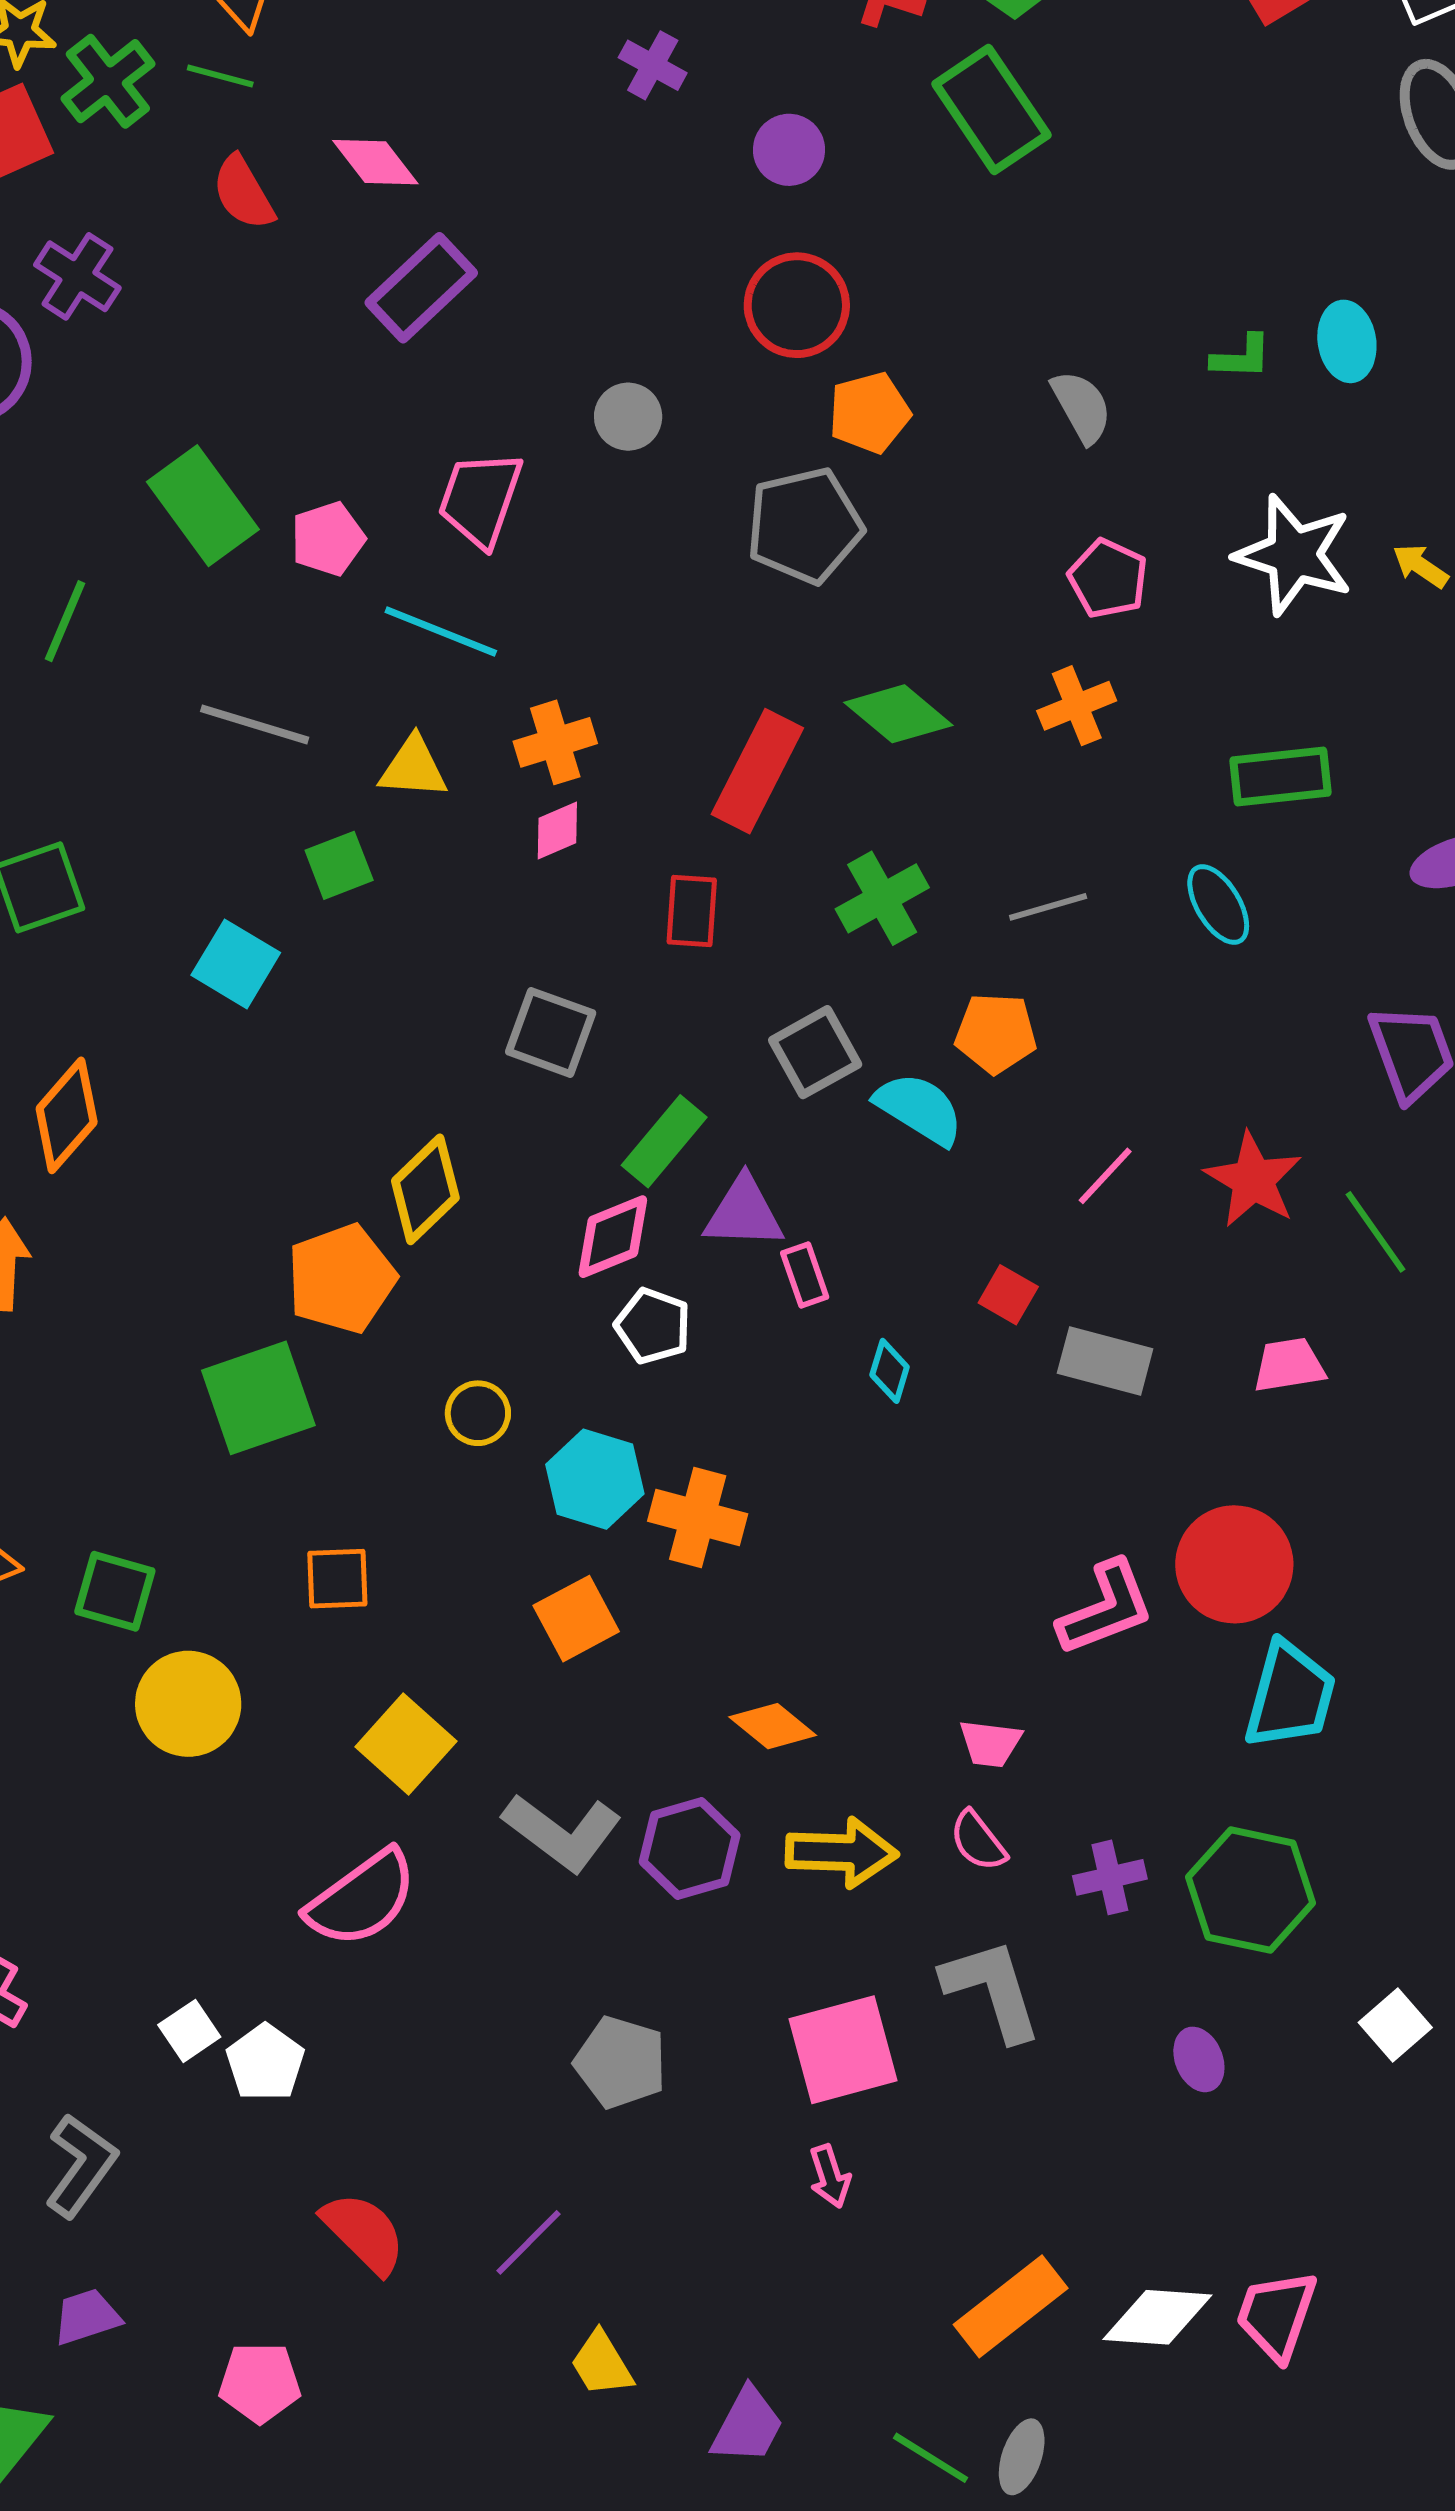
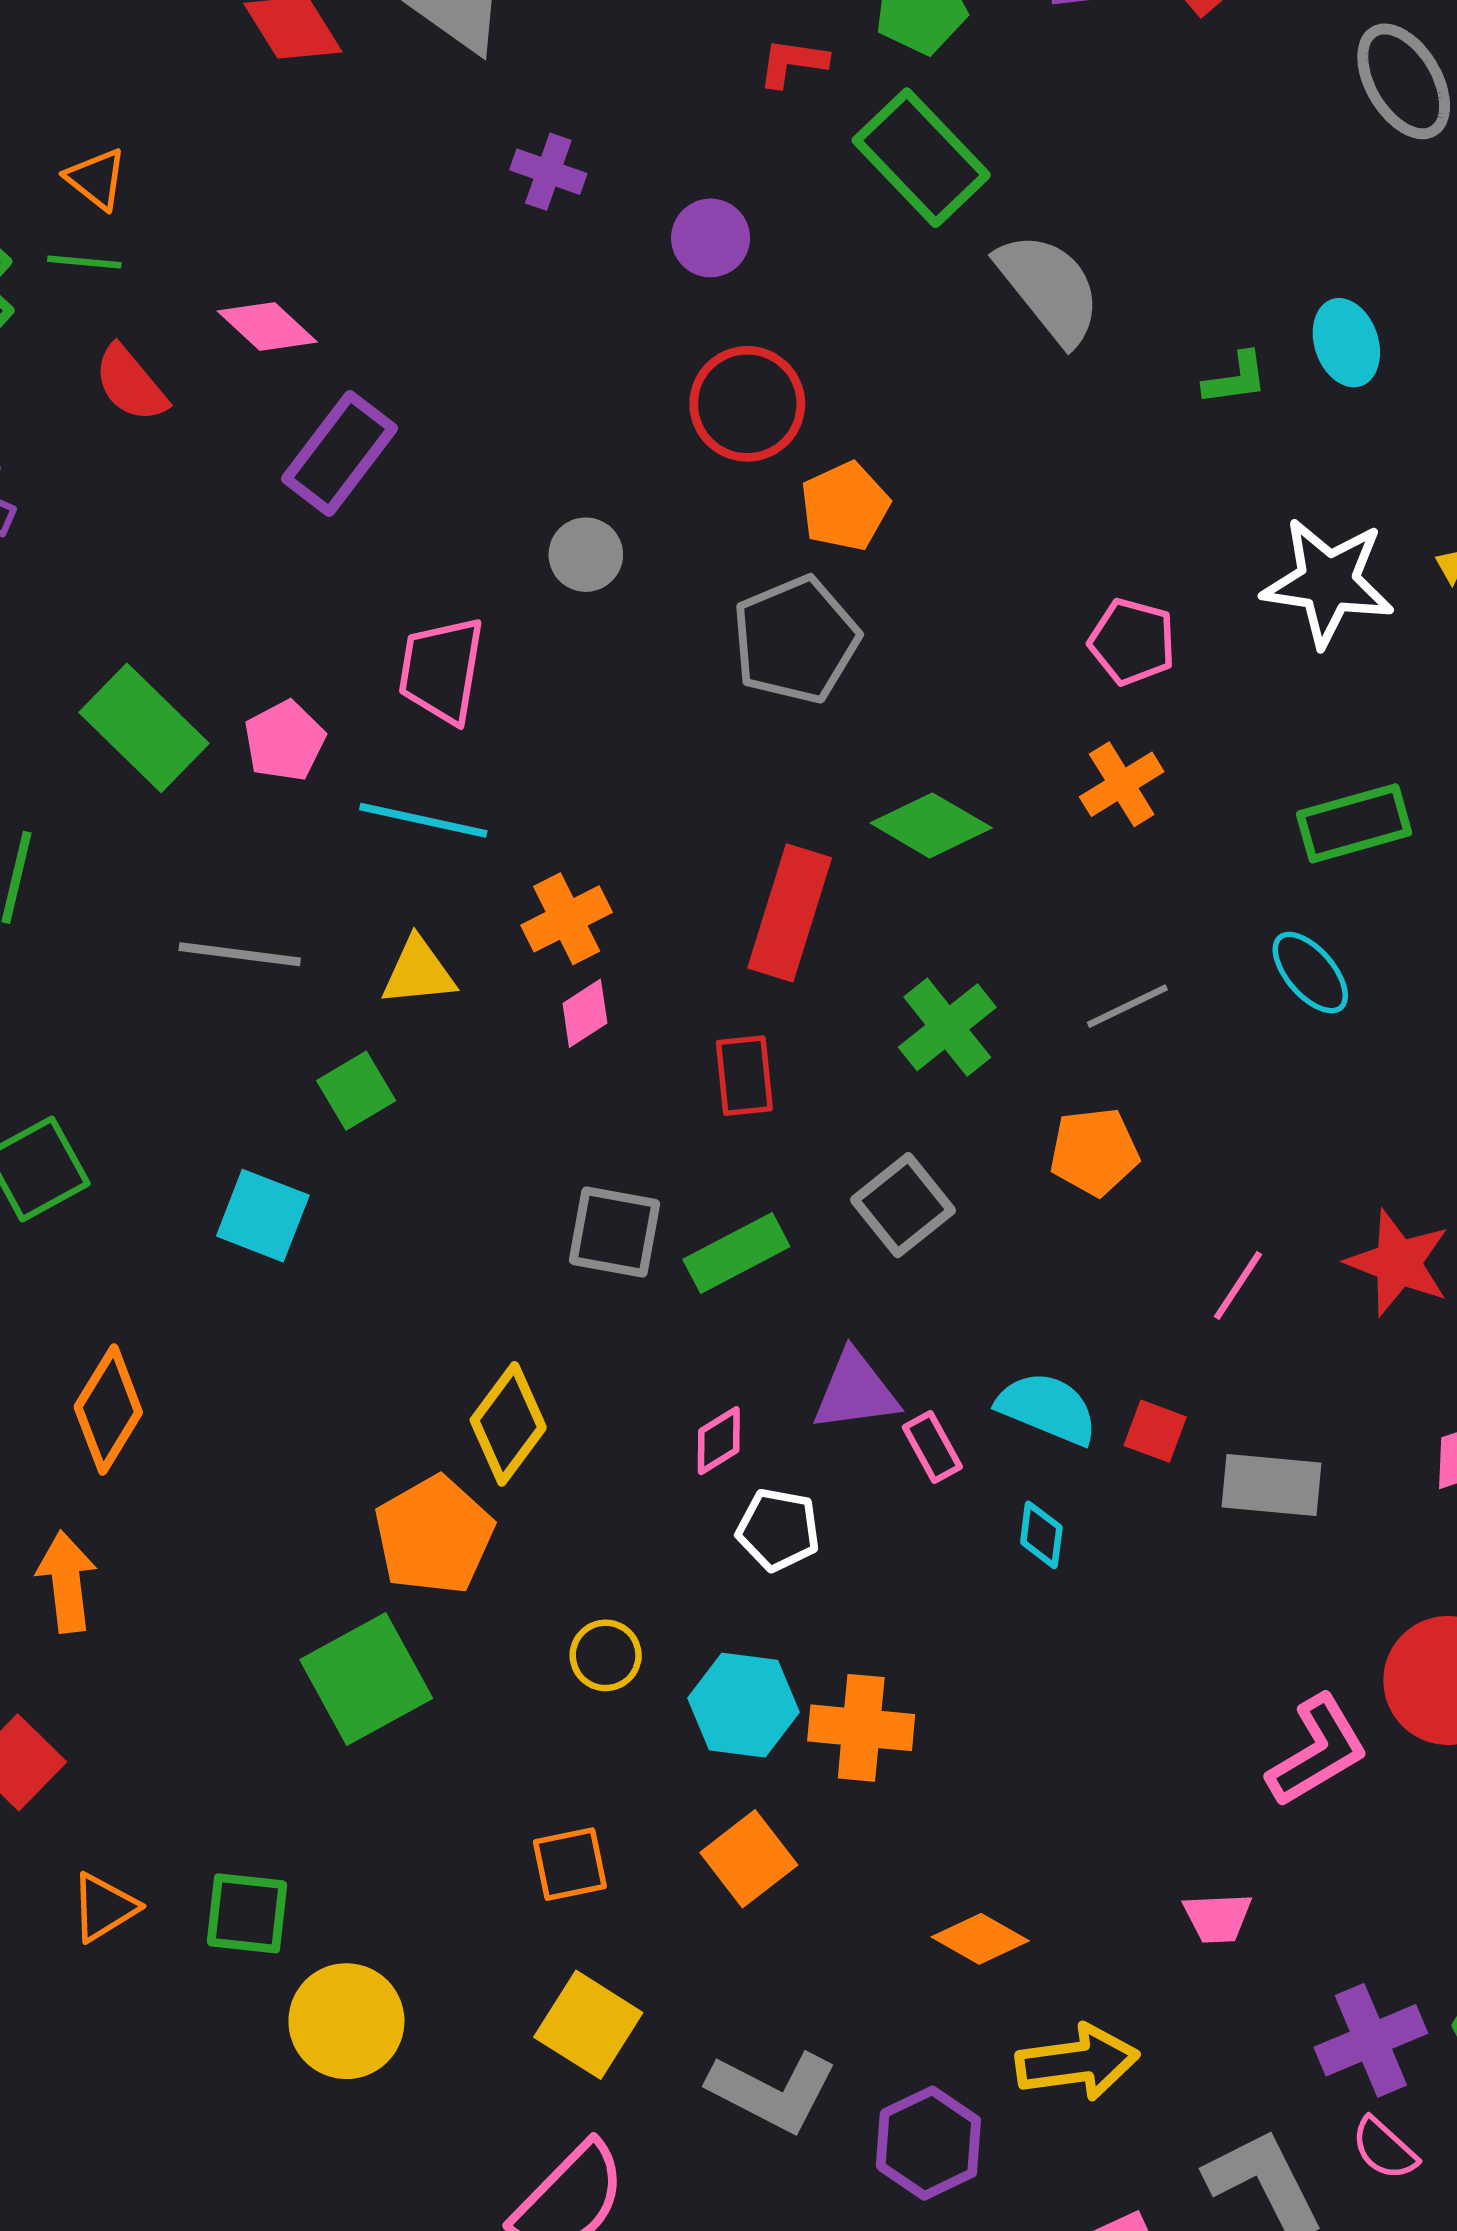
gray semicircle: (1082, 407) -> (1049, 288), moved, size x1.5
cyan semicircle: (919, 1109) -> (1047, 1408), moved
green rectangle: (664, 1141) -> (736, 1253), moved, turned 32
pink diamond: (613, 1237) -> (719, 1441), size x0.7
orange square: (337, 1579) -> (570, 1864), moved
pink semicircle: (978, 1841) -> (1384, 2149), moved
purple hexagon: (690, 1848) -> (928, 2143), moved
purple cross: (1110, 1877) -> (1371, 2040), size x1.4

